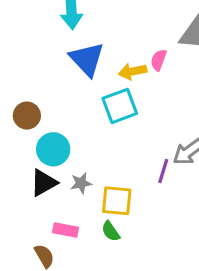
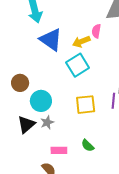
black triangle: (44, 183) -> (26, 125), moved
gray star: (81, 183) -> (47, 122), moved
yellow square: (117, 201) -> (86, 105), moved

